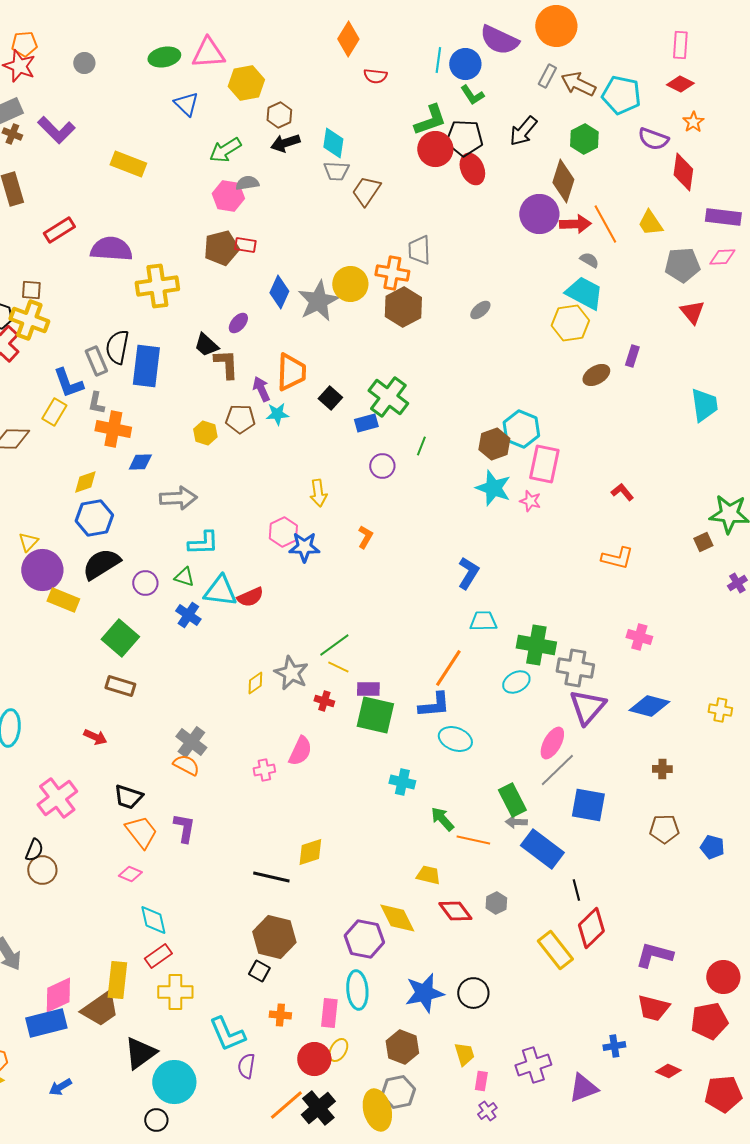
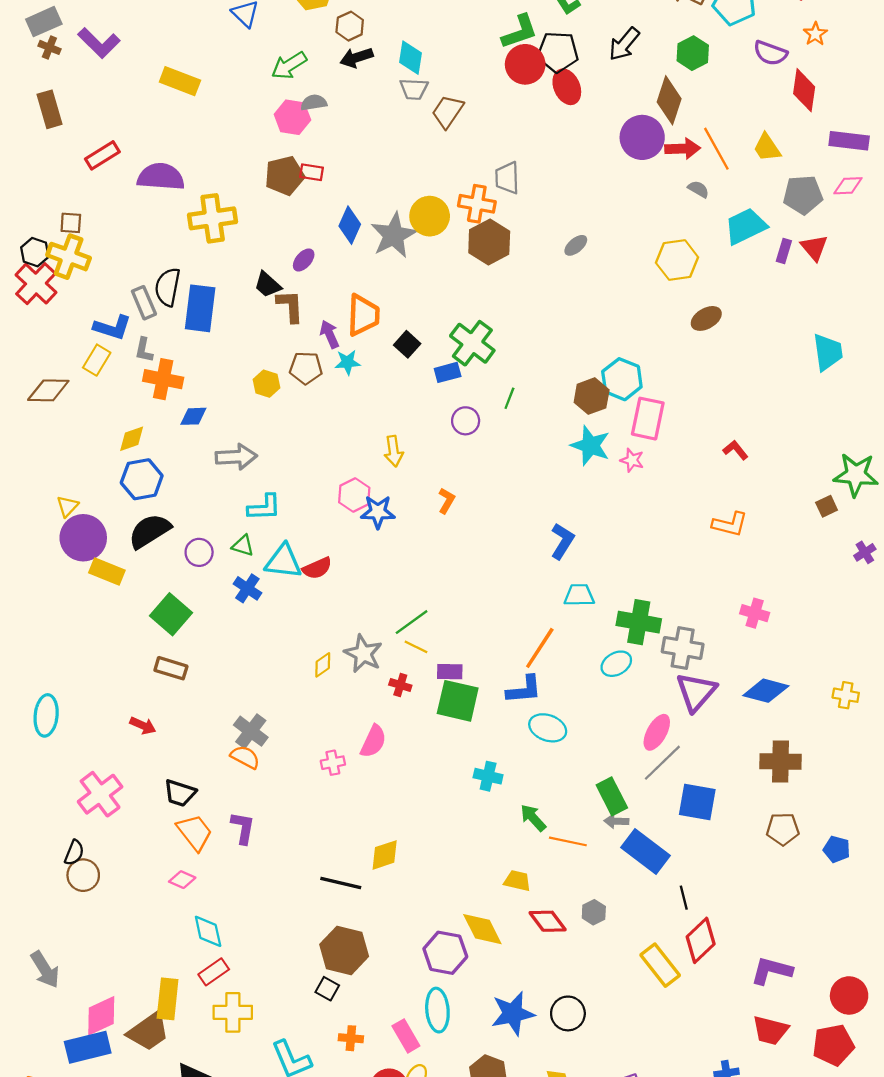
cyan trapezoid: (584, 293) -> (746, 226), moved, turned -54
purple rectangle: (632, 356) -> (784, 251), moved
blue L-shape: (68, 383) -> (112, 327), turned -52
brown cross: (662, 769) -> (780, 762), size x1.8
pink rectangle: (329, 1013) -> (406, 1036), turned -36

